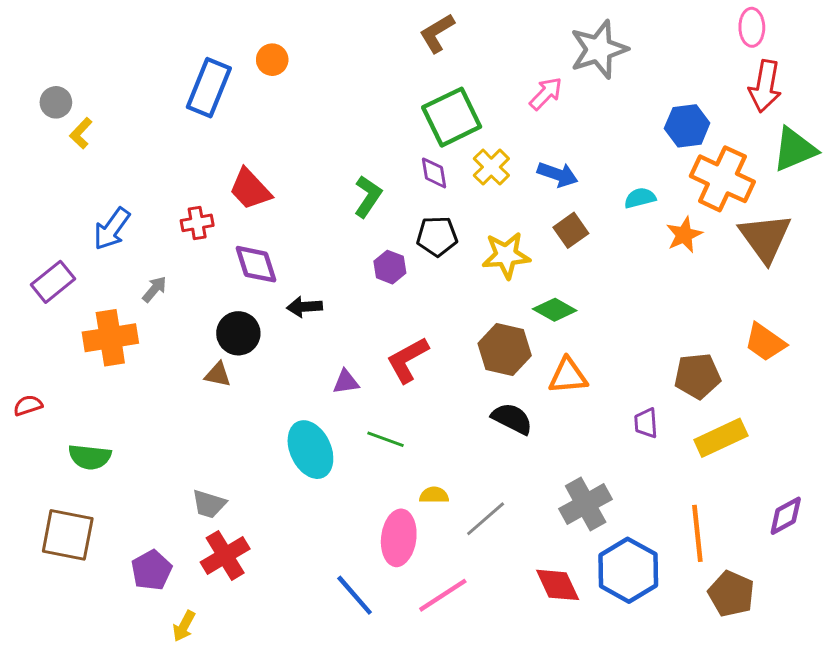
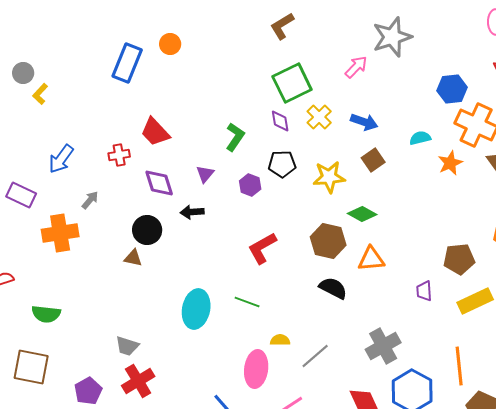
purple rectangle: (53, 282) -> (21, 195), turned 64
purple triangle: (346, 382) -> (205, 174), moved, turned -42
cyan ellipse: (310, 450) -> (196, 309), turned 36

